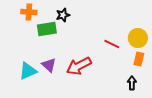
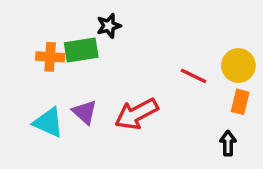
orange cross: (29, 12) -> (50, 57), moved
cyan triangle: (28, 71) -> (48, 122), turned 48

